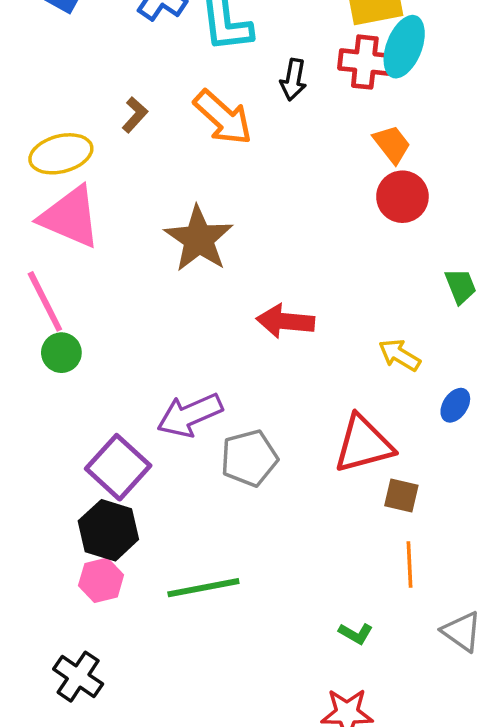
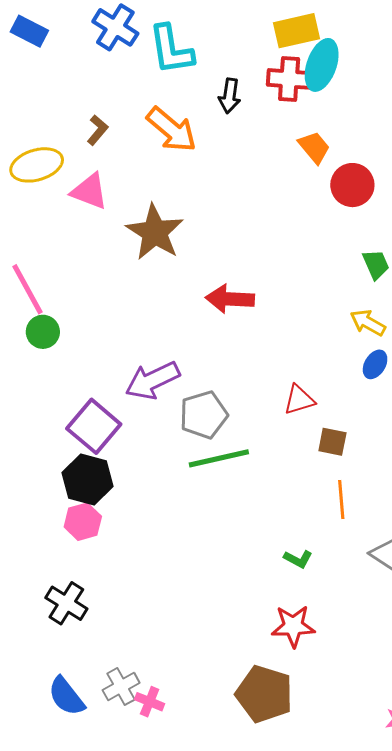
red circle: (402, 197) -> (352, 185), moved
pink triangle: (70, 217) -> (89, 191), moved, size x0.7
yellow arrow: (400, 355) -> (368, 323), moved
red triangle: (363, 444) -> (299, 400), size x0.6
green line: (203, 588) -> (219, 458), moved

